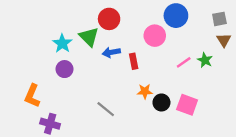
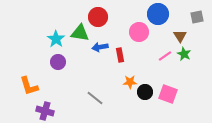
green triangle: (89, 37) -> (80, 33), turned -36
brown triangle: (224, 40) -> (180, 36), moved
orange L-shape: (32, 96) -> (29, 86), turned -40

